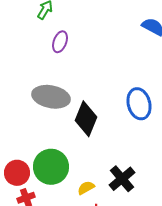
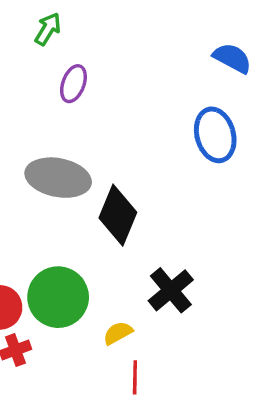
blue ellipse: (139, 104) -> (215, 135), moved
black cross: (122, 179) -> (171, 290), moved

